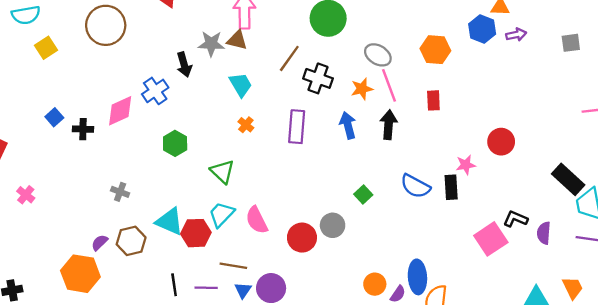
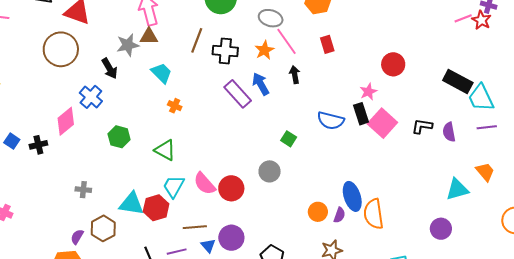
brown circle: (106, 25) -> (61, 49), moved
black arrow: (389, 125) -> (295, 75), size x0.7
purple rectangle: (297, 127) -> (238, 94), moved, turned -32
red circle: (302, 238) -> (231, 188), moved
pink square: (491, 239) -> (382, 123), moved

